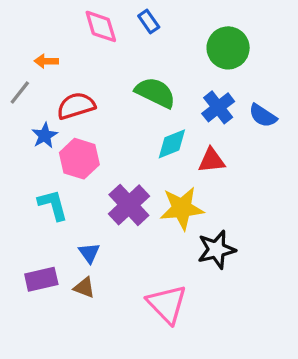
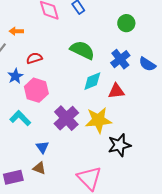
green circle: (228, 48) -> (126, 23), size x0.7
red semicircle: (76, 106) -> (34, 58), size x0.7
cyan L-shape: (53, 205) -> (20, 118), turned -30
purple rectangle: (41, 279) -> (13, 177), moved

